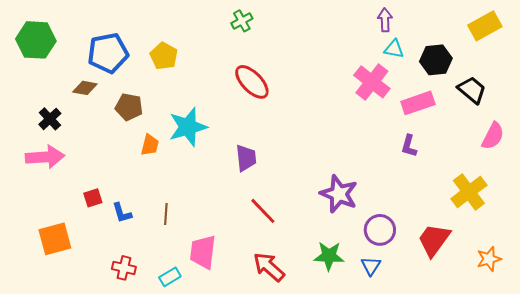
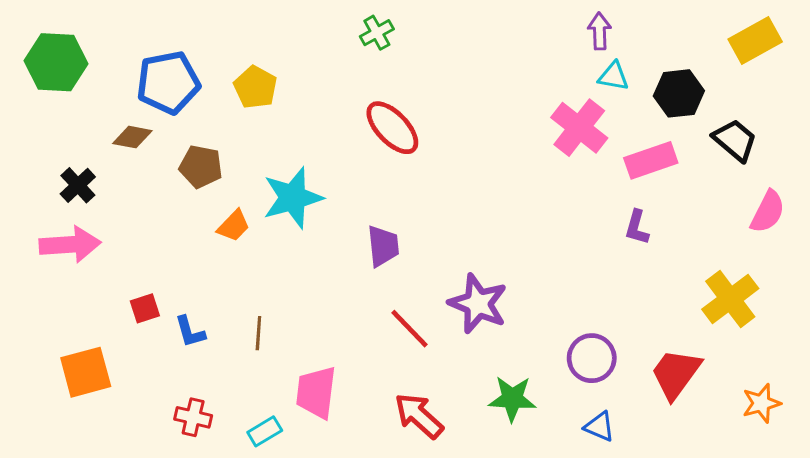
orange trapezoid: (150, 145) -> (234, 226), turned 30
purple star: (339, 194) -> (478, 304), moved
blue triangle: (371, 266) -> (599, 427), moved, turned -40

